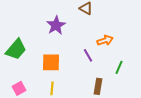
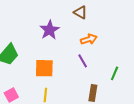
orange arrow: (105, 40) -> (89, 39), moved

